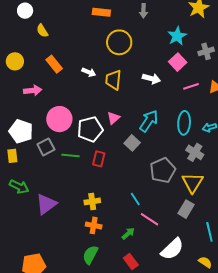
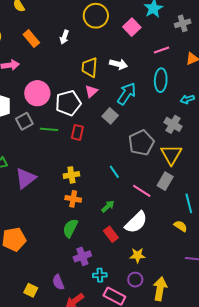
pink square: (178, 62) -> (132, 27), moved
white arrow: (89, 72) -> (64, 37), moved, turned 88
white arrow: (151, 79) -> (118, 64), moved
yellow trapezoid: (113, 80) -> (90, 67), moved
pink line: (191, 86) -> (162, 50), moved
cyan ellipse: (184, 123) -> (161, 80), moved
pink line: (149, 219) -> (142, 191), moved
white semicircle: (172, 249) -> (136, 222), moved
yellow semicircle: (205, 262) -> (180, 226), moved

